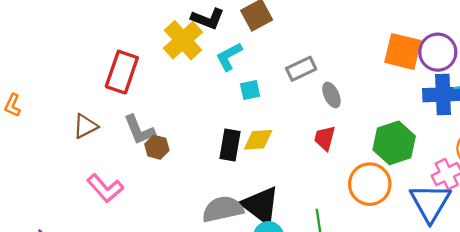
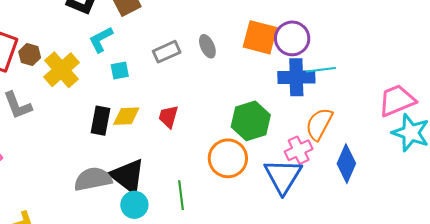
yellow cross: (183, 40) -> (62, 70), moved
gray ellipse: (331, 95) -> (207, 46), moved
red trapezoid: (325, 138) -> (168, 117), moved
brown hexagon: (157, 147) -> (30, 55), moved

